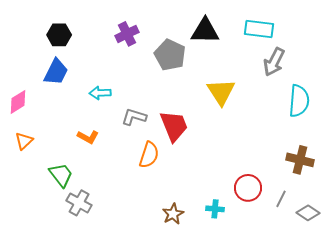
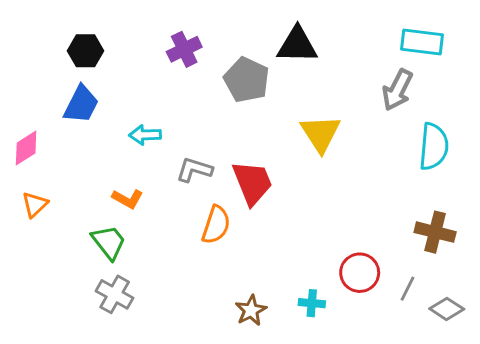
cyan rectangle: (259, 29) -> (422, 42), moved
green trapezoid: (61, 175) -> (109, 242), moved

